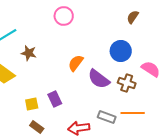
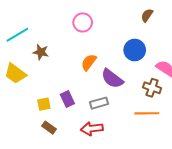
pink circle: (64, 16) -> (83, 22), moved
brown cross: (127, 83) -> (152, 88), moved
gray rectangle: (107, 117) -> (99, 103), moved, turned -36

